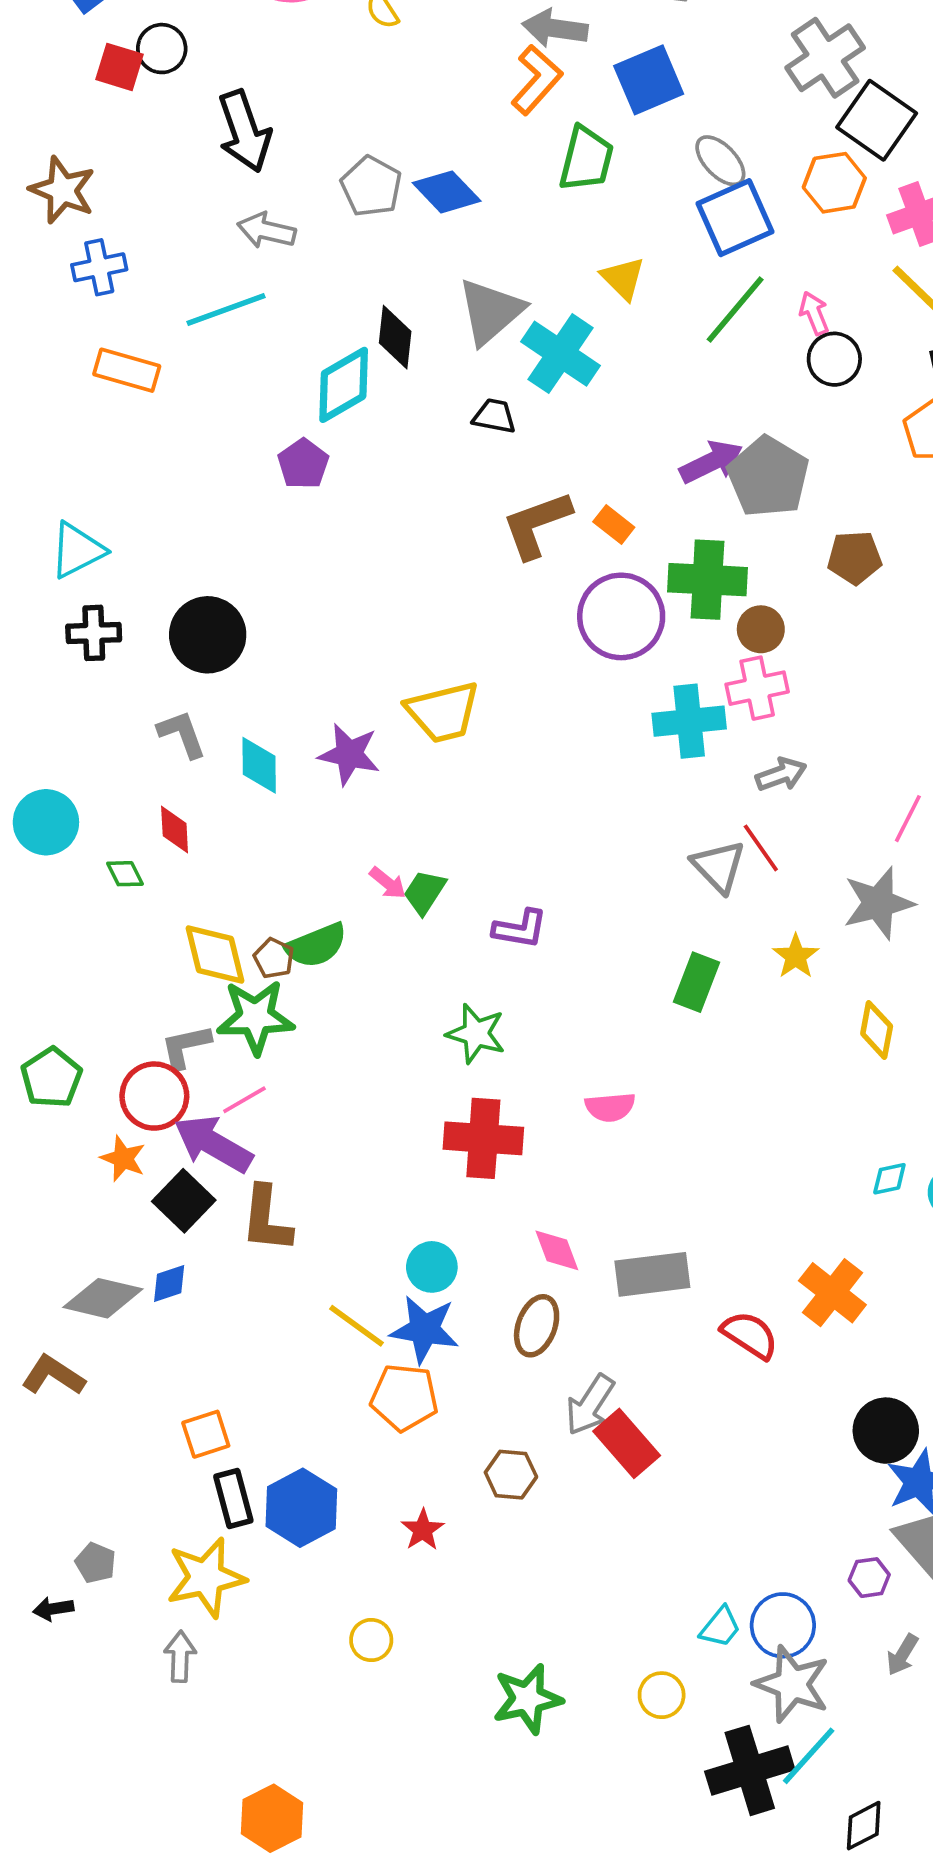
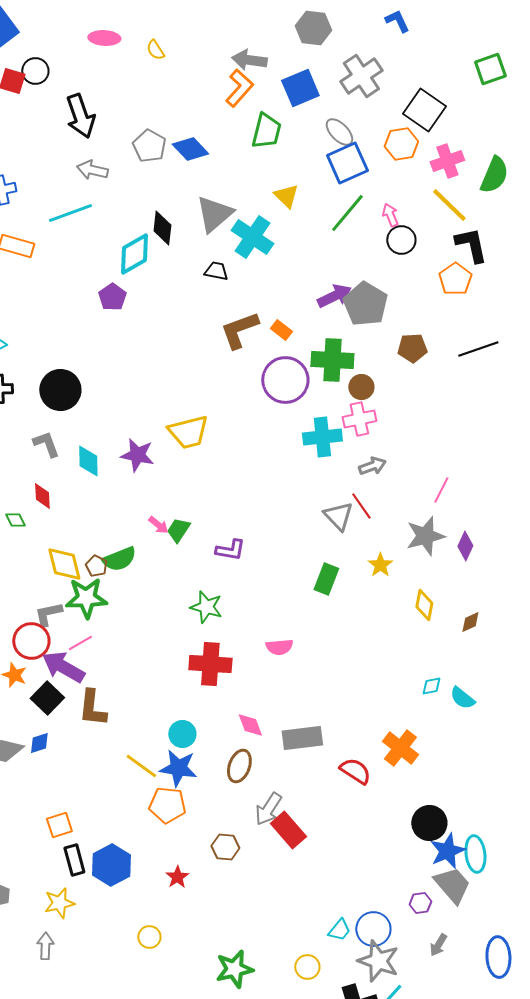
gray cross: (825, 58) -> (361, 76), moved
yellow star: (206, 1578) -> (59, 903), size x0.7

